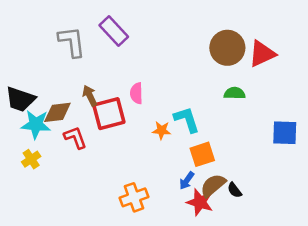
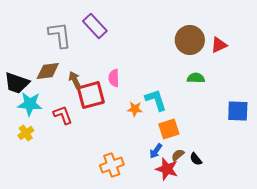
red triangle: (262, 54) -> (219, 45), size x0.7
brown diamond: (57, 112) -> (48, 71), moved
brown semicircle: (213, 185) -> (178, 155), size x0.6

